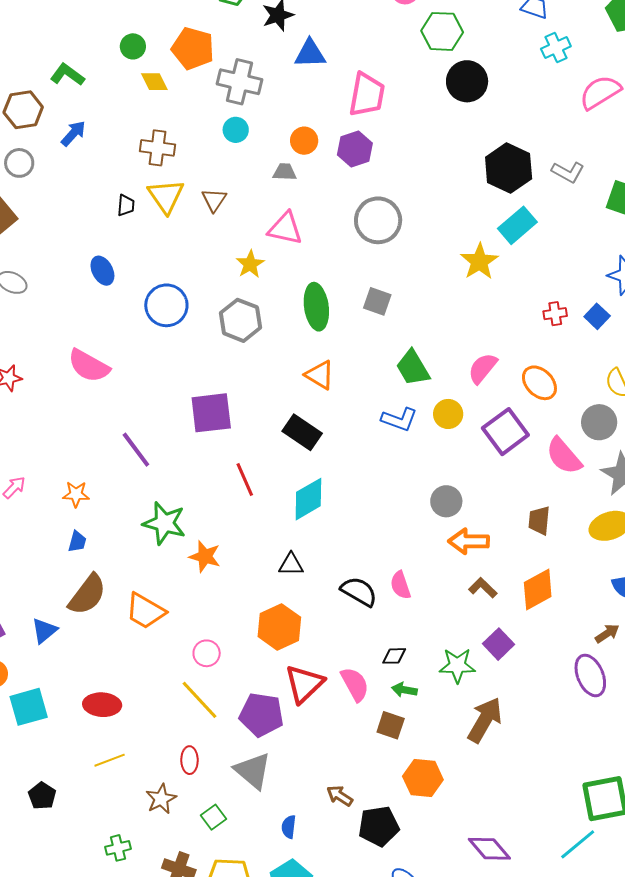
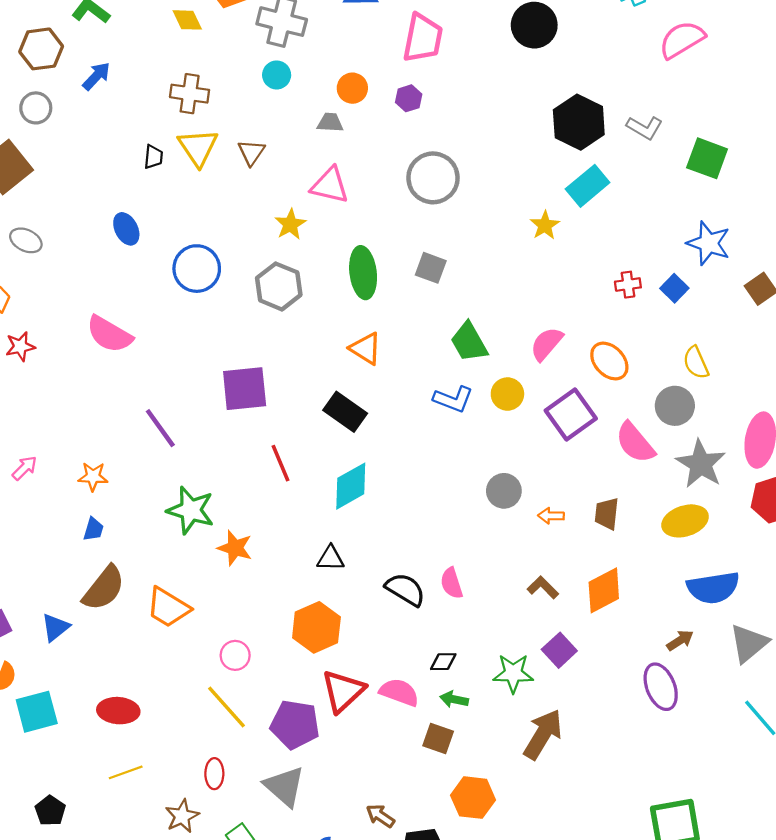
purple hexagon: (355, 149) -> (409, 98), size x0.7
yellow star: (479, 261) -> (545, 225), size x0.7
orange arrow: (469, 541) -> (551, 516), moved, size x0.6
pink semicircle: (355, 684) -> (399, 692), turned -42

